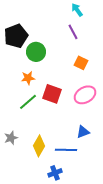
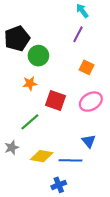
purple line: (73, 32) -> (78, 34), turned 56
green line: (28, 102) -> (30, 122), moved
blue triangle: (83, 132) -> (89, 141), turned -48
yellow diamond: (39, 146) -> (42, 156), turned 70

